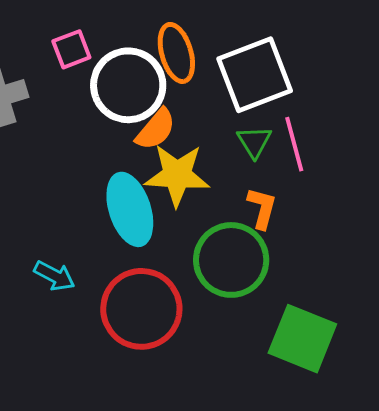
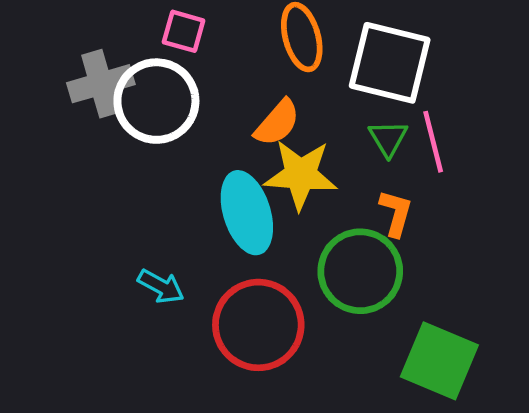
pink square: (71, 49) -> (184, 31), turned 36
white square: (255, 75) -> (390, 63), turned 34
white circle: (128, 85) -> (156, 101), moved

